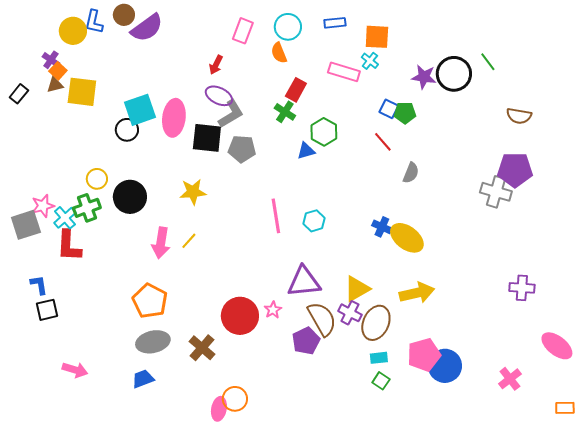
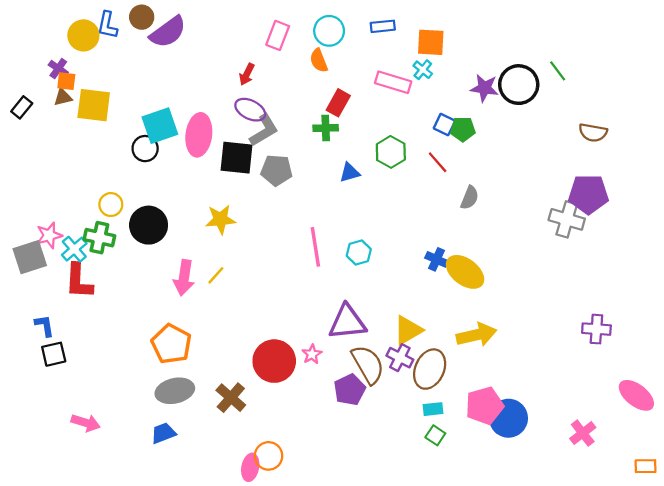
orange square: (58, 71) -> (66, 81), turned -36
green cross: (285, 112) -> (326, 128), turned -35
green hexagon: (324, 132) -> (391, 152), moved
green cross: (87, 208) -> (99, 238), turned 32

